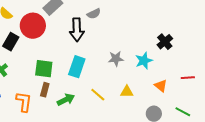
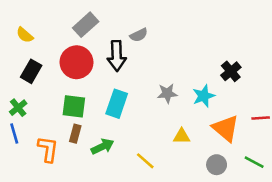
red circle: (33, 26) -> (77, 62), moved
orange triangle: (161, 86) -> (226, 128), size x1.6
yellow line: (98, 95) -> (145, 161), moved

